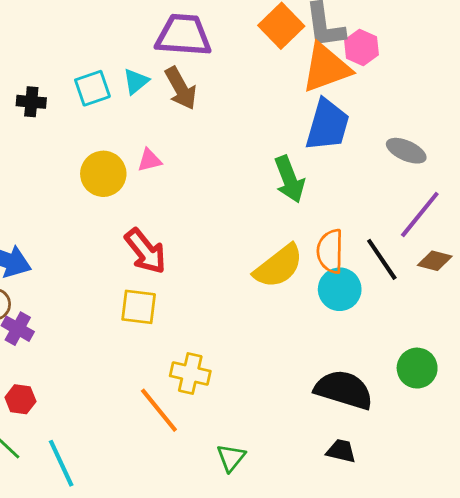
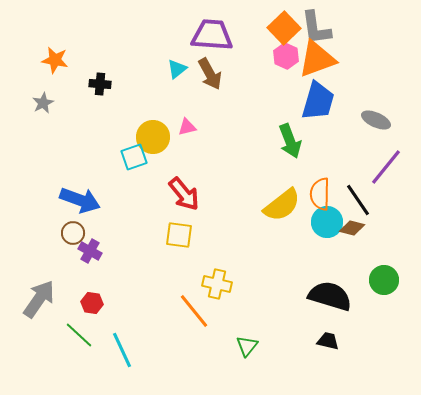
pink hexagon: (361, 47) -> (286, 56), moved
cyan square: (92, 88) -> (134, 157), moved
brown diamond: (435, 261) -> (352, 228), moved

